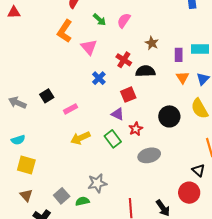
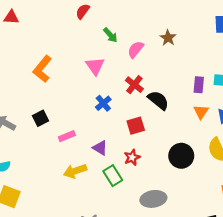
pink semicircle: (124, 20) -> (136, 49), moved
orange L-shape: (65, 31) -> (42, 69), moved
brown star: (152, 43) -> (168, 38), moved
black semicircle: (145, 71) -> (158, 100), turned 36
purple triangle: (118, 114) -> (100, 148), moved
red star: (136, 129) -> (132, 157), moved

